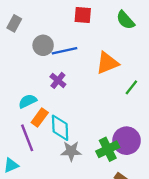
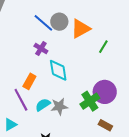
gray circle: (43, 45) -> (59, 22), moved
blue line: (64, 51) -> (43, 23), turned 60
cyan semicircle: (28, 101) -> (43, 105), moved
cyan diamond: (60, 128) -> (58, 70), moved

